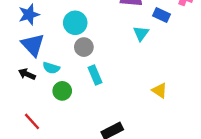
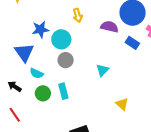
blue star: (29, 15) -> (40, 29), moved
cyan triangle: (141, 33) -> (103, 70), moved
black arrow: (27, 74) -> (15, 86), moved
cyan rectangle: (95, 75) -> (63, 91), moved

